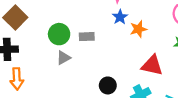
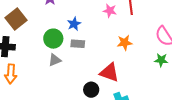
blue star: (120, 17) -> (74, 24), moved
red triangle: (152, 65) -> (109, 72), moved

